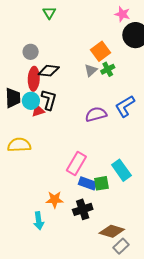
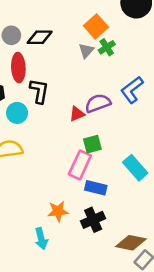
black diamond: (49, 71) -> (40, 37), moved
cyan circle: (31, 101) -> (17, 113), moved
red triangle: (38, 111) -> (77, 114), moved
green square: (101, 183) -> (92, 144), moved

